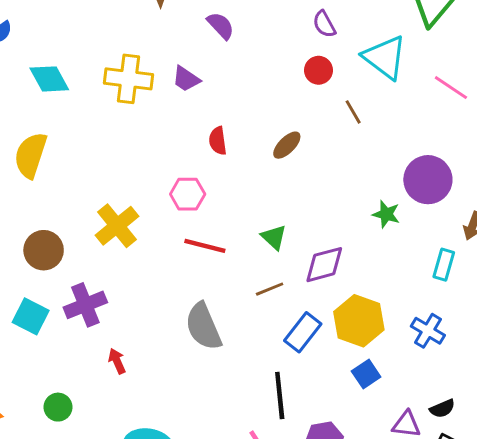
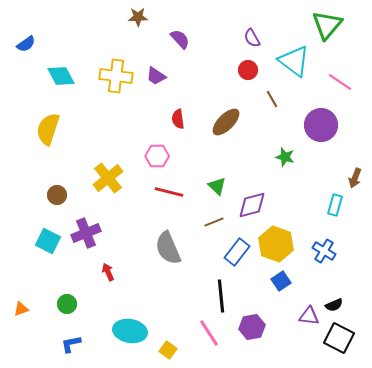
brown ellipse: (287, 145) -> (226, 122), size x1.4
purple circle: (428, 180) -> (321, 125), moved
green star: (386, 214) -> (285, 157), moved
brown circle: (44, 250) -> (57, 195), size x0.7

